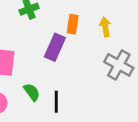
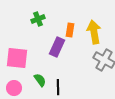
yellow arrow: (105, 27) -> (94, 32), size x1.6

